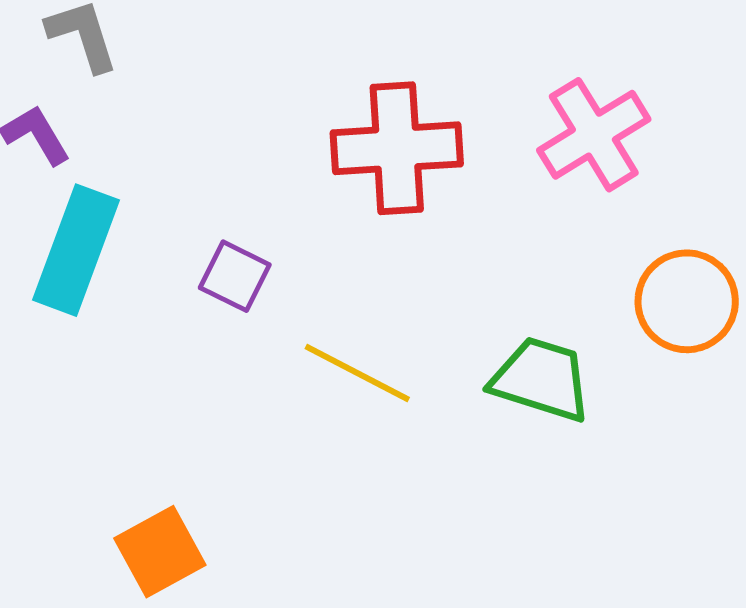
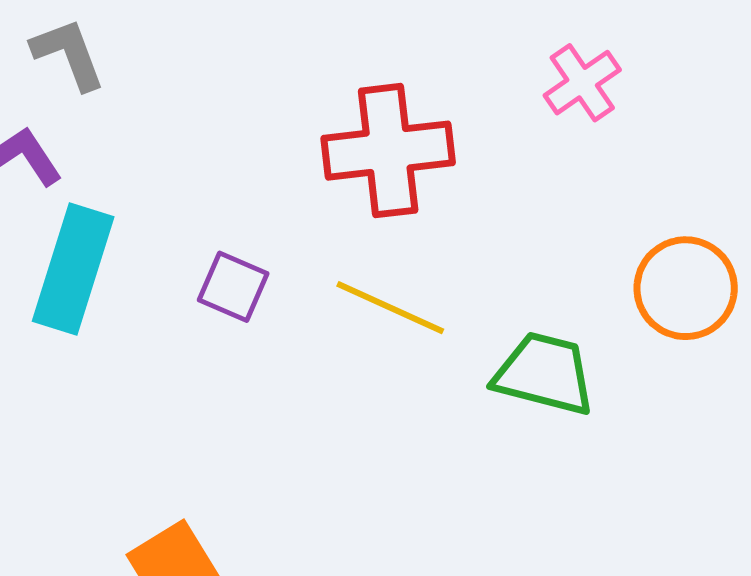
pink cross: (594, 135) -> (582, 83), moved, size x0.7
yellow line: (357, 373) -> (390, 308), moved

